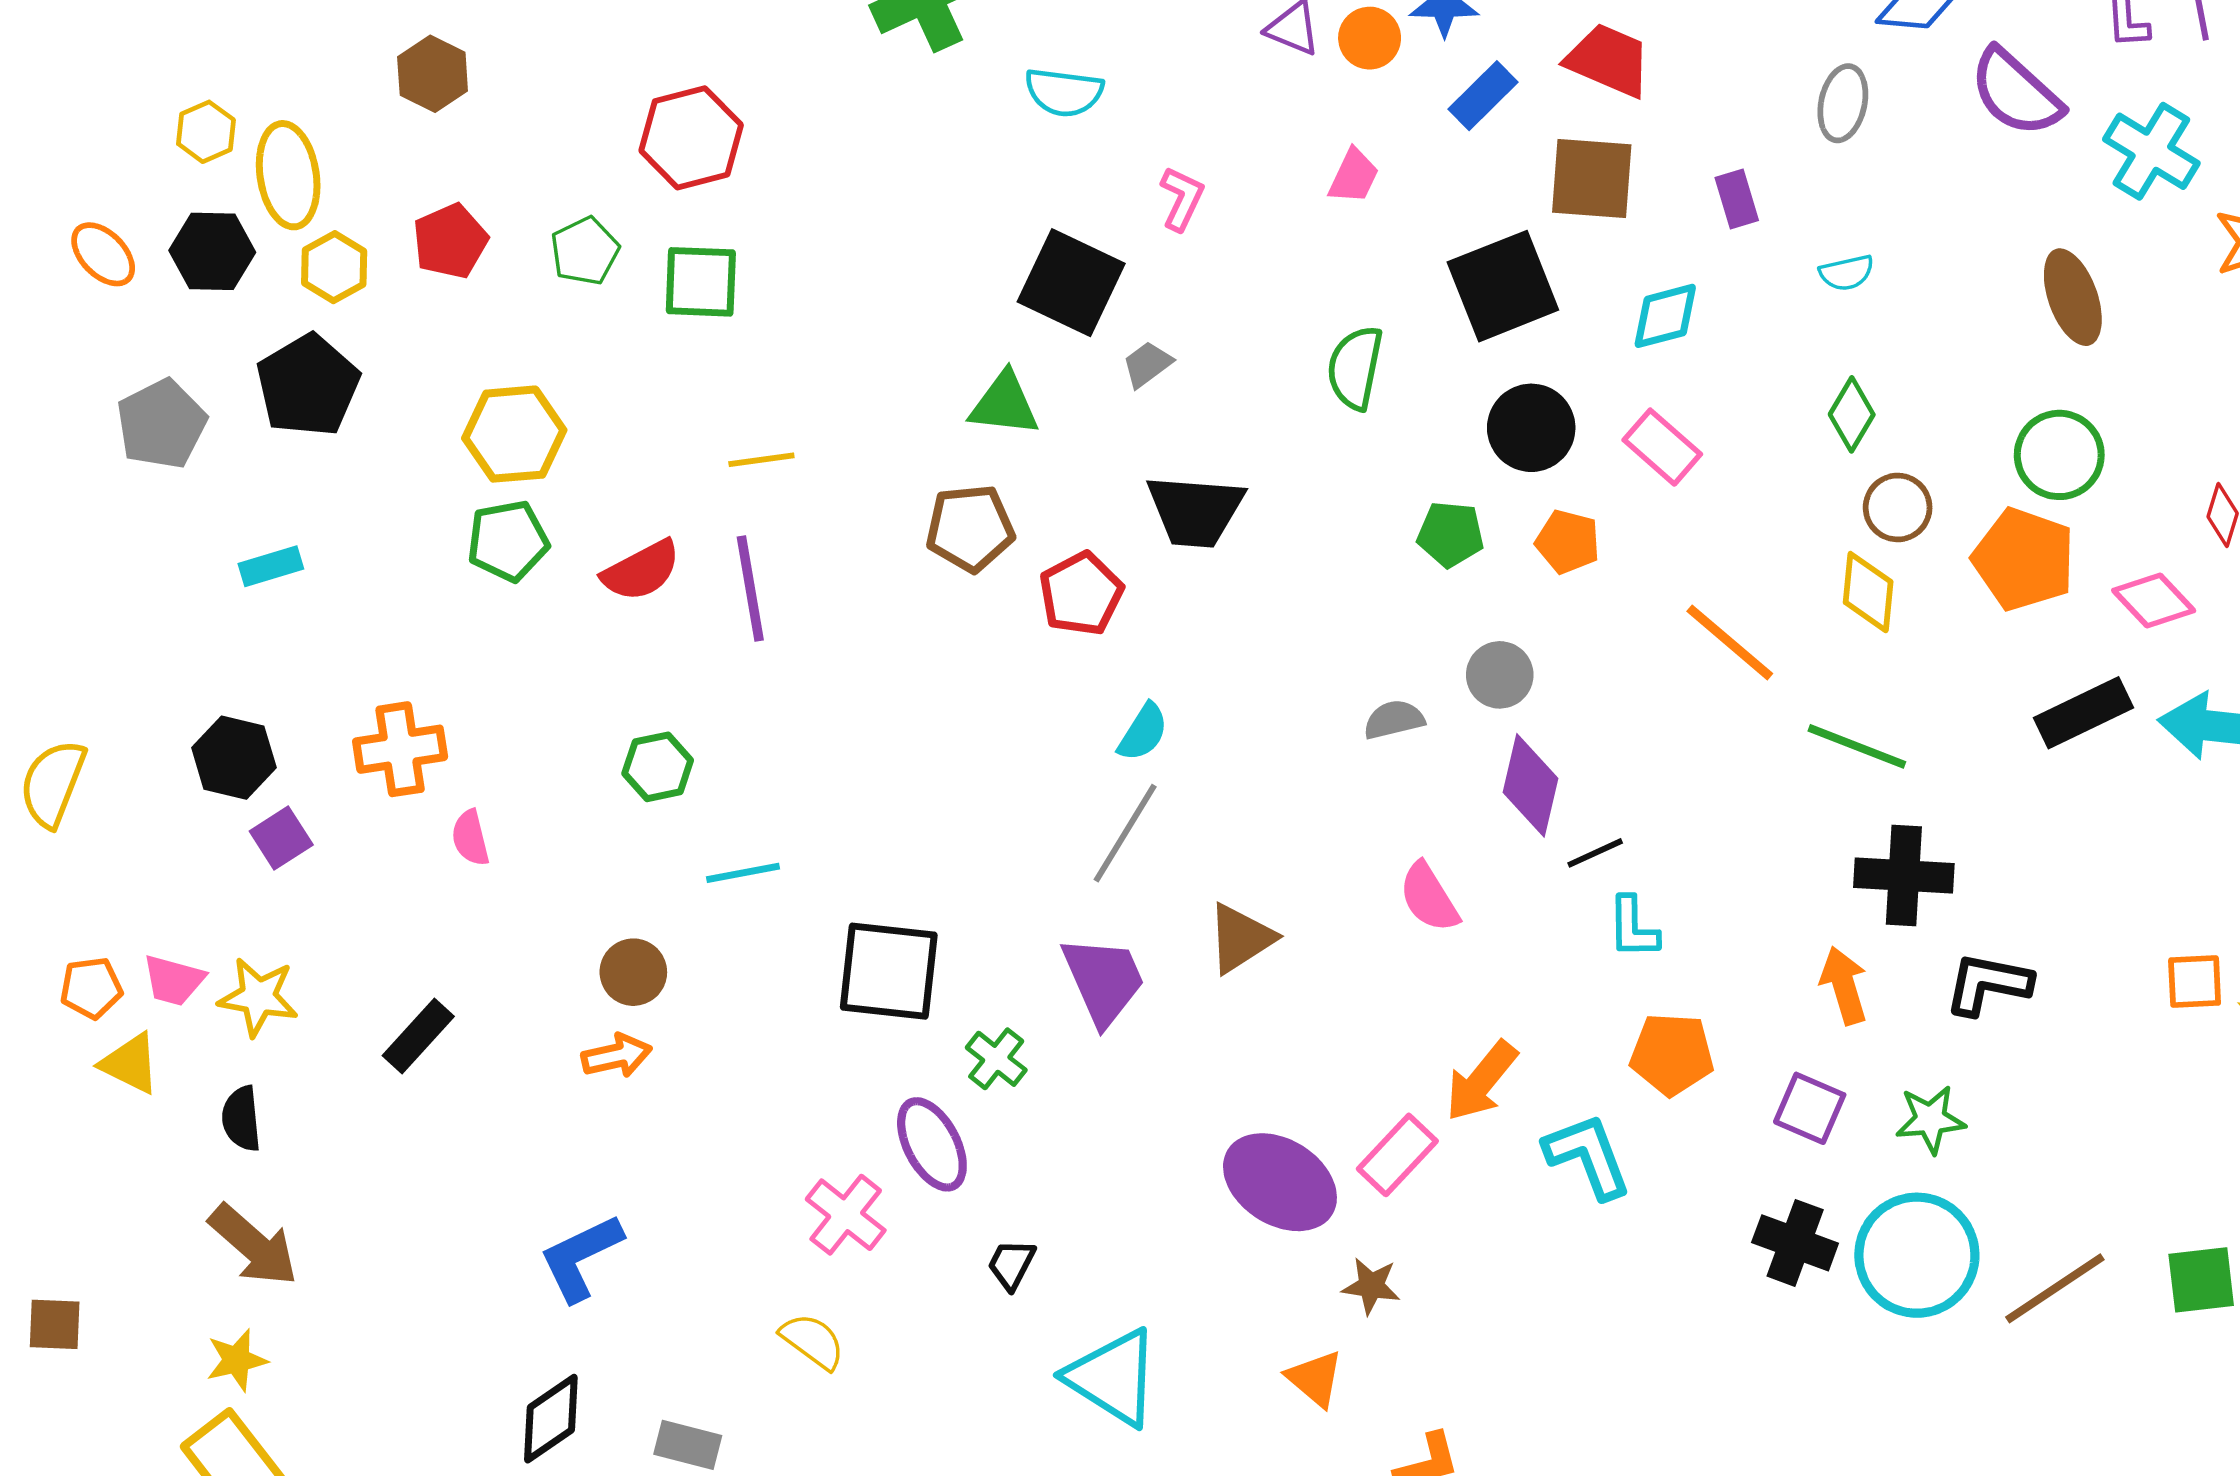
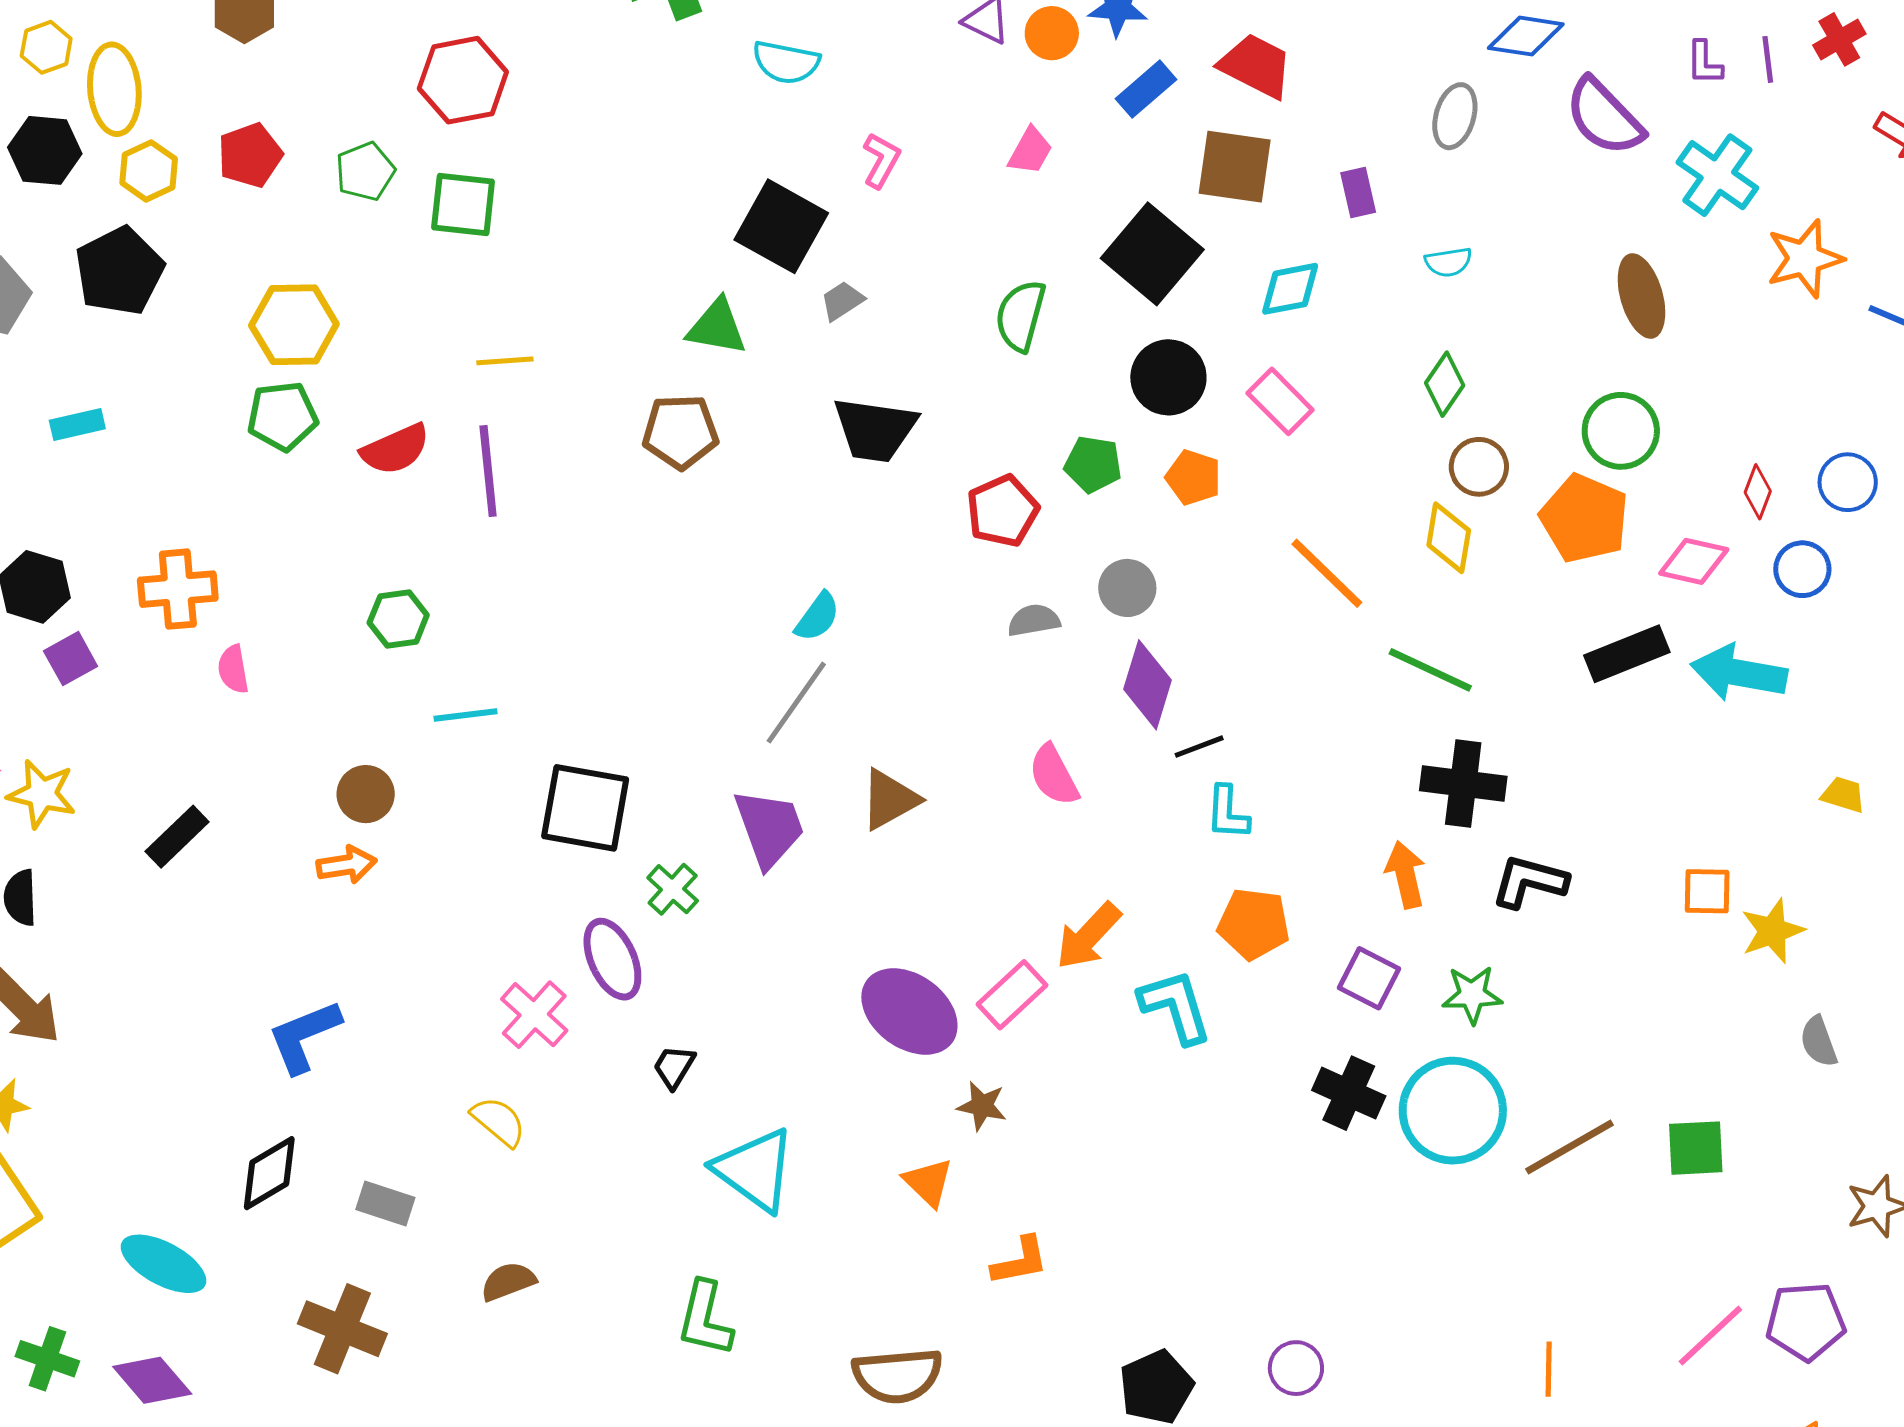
black square: (1503, 286) -> (1152, 254), turned -32
red pentagon: (1081, 594) -> (1002, 511), moved
pink diamond: (2154, 601) -> (1694, 561), turned -38

